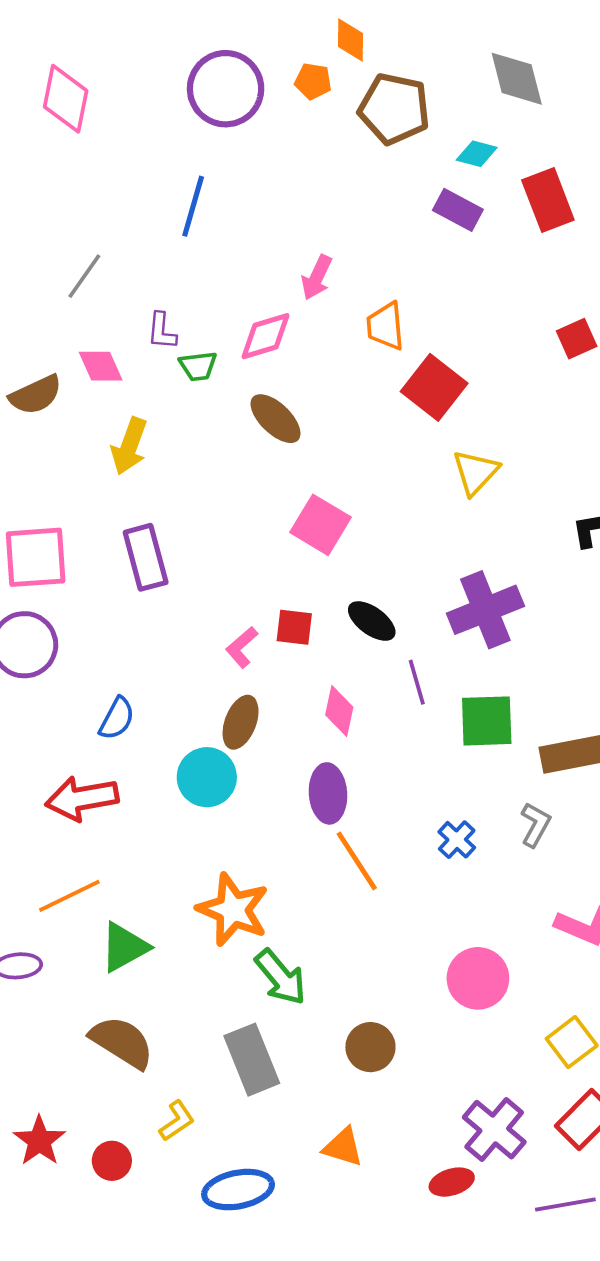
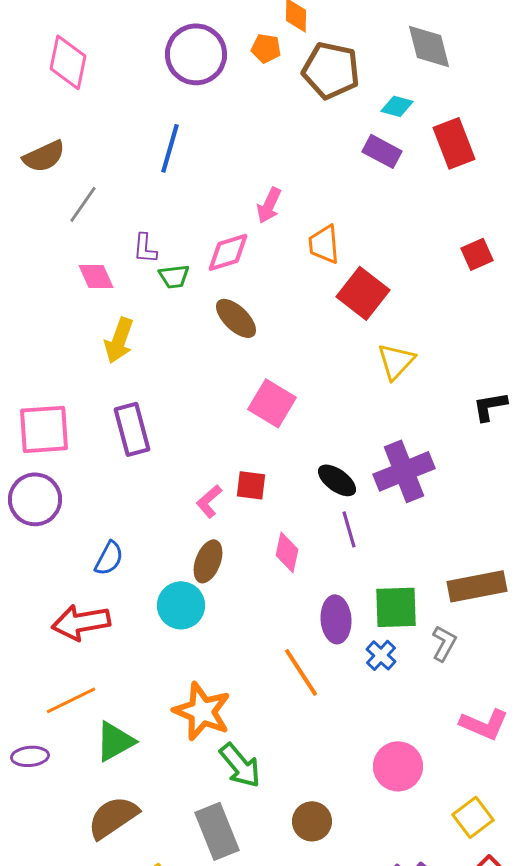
brown semicircle: (36, 395) -> (44, 156), moved
black ellipse: (372, 621) -> (337, 480), moved
green square: (487, 721) -> (396, 607), moved
purple ellipse: (328, 793) -> (336, 619), moved
brown semicircle: (122, 1042) -> (113, 817), turned -66

